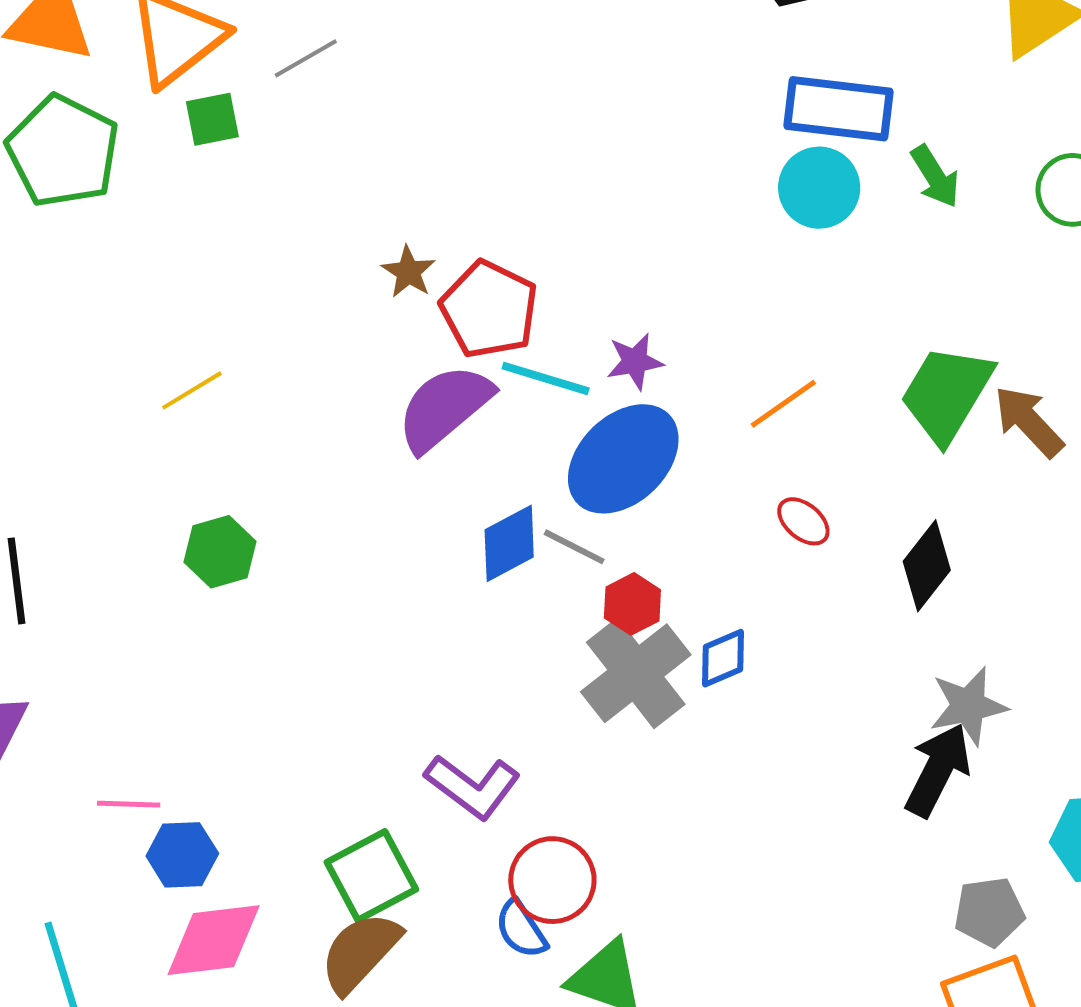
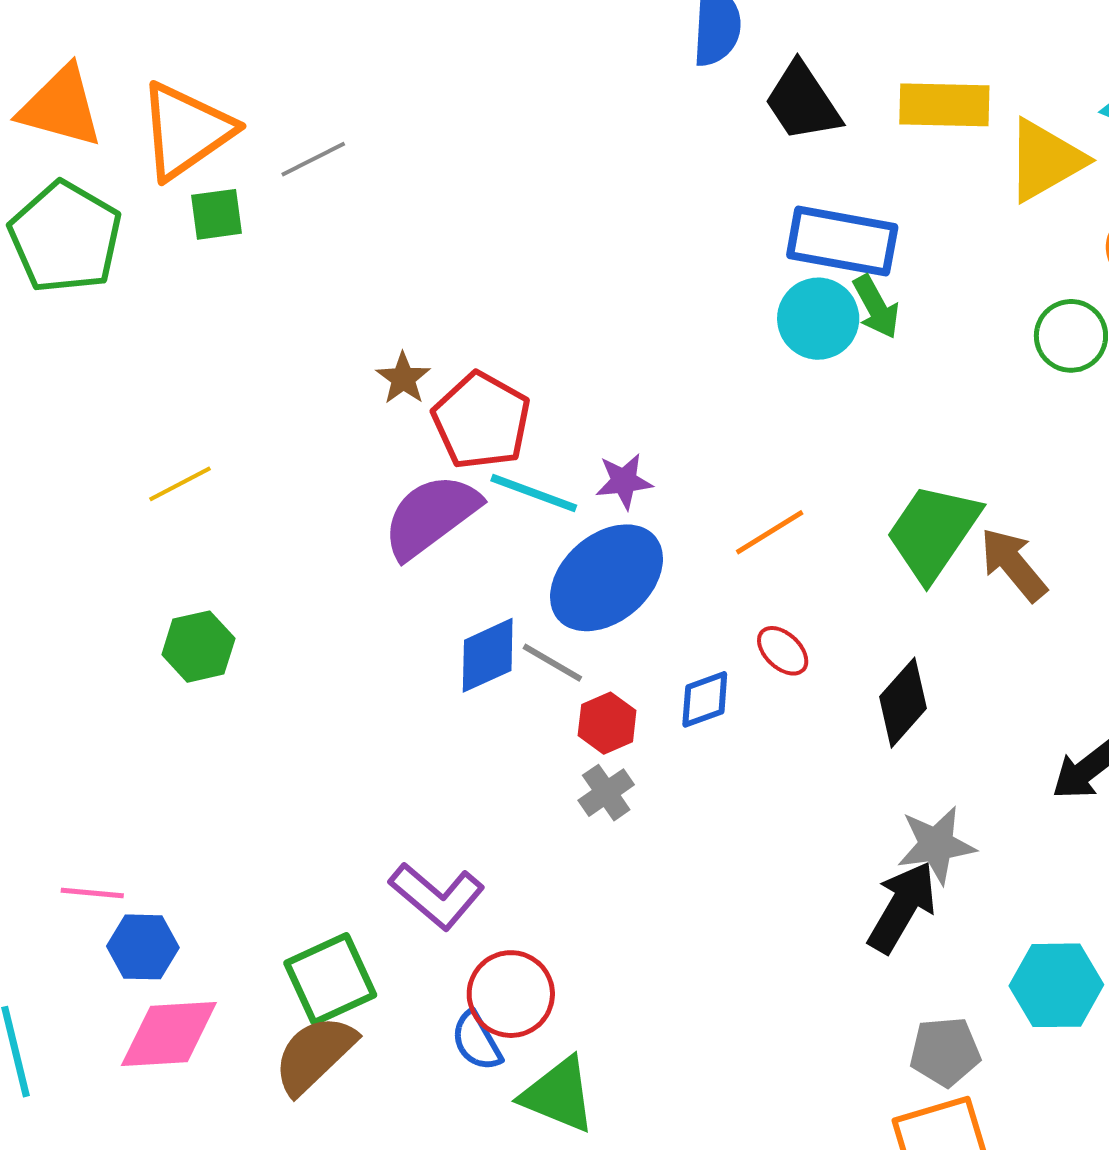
green arrow: (935, 176) -> (876, 307), moved
blue diamond: (723, 658) -> (705, 699), moved
gray cross: (636, 673) -> (606, 793), size x0.5

